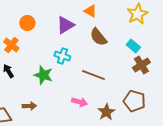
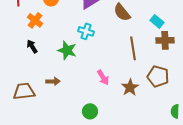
brown cross: (141, 65) -> (165, 40), turned 30
brown line: (93, 75) -> (133, 48), moved, turned 60
pink arrow: (79, 102) -> (103, 77), turned 42

